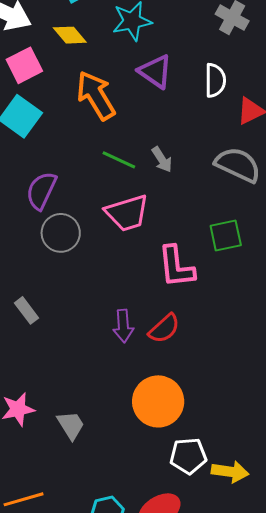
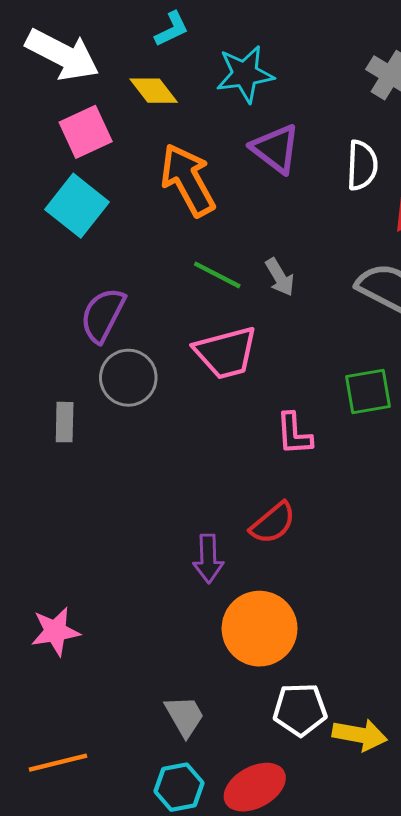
pink L-shape: (176, 267) -> (294, 434), size x0.7
gray rectangle: (27, 310) -> (65, 422), moved, turned 36
purple arrow: (123, 326) -> (208, 559), moved
gray trapezoid: (71, 425) -> (185, 716), moved

